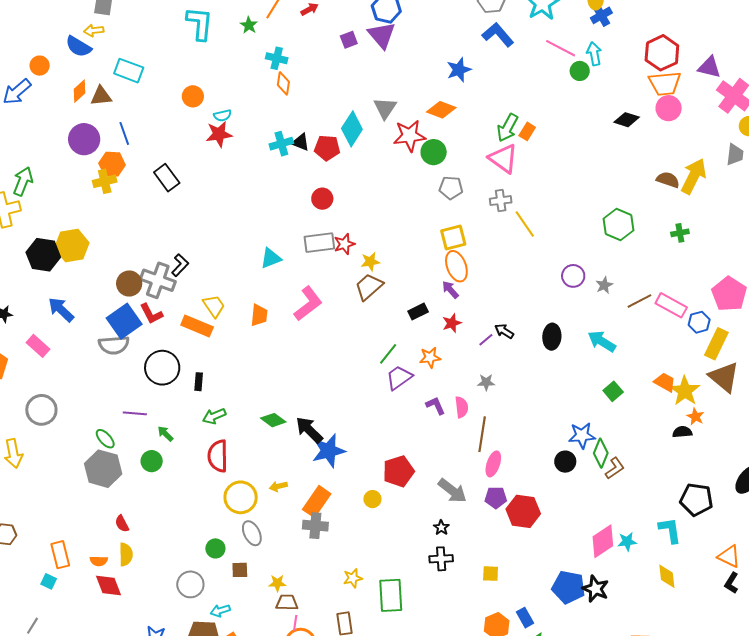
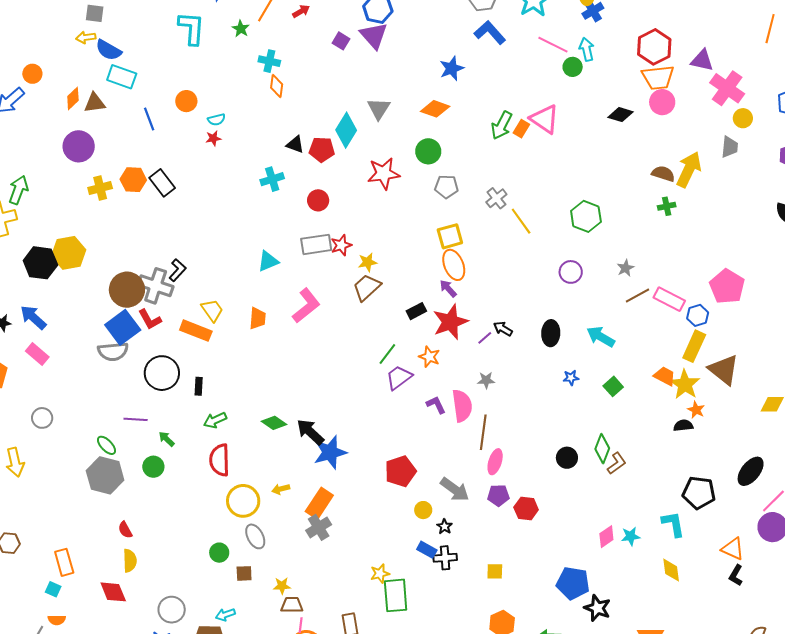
purple square: (349, 40) -> (341, 41), turned -36
blue semicircle: (78, 47) -> (109, 50), moved
blue line: (124, 133) -> (149, 119), moved
red star: (219, 134) -> (213, 138), size x0.6
red star: (410, 136) -> (383, 174), moved
cyan cross: (281, 144) -> (272, 179), moved
pink triangle: (503, 159) -> (545, 119), moved
orange hexagon: (112, 164) -> (133, 180), moved
gray cross: (501, 201) -> (496, 198), turned -30
green hexagon: (618, 225) -> (586, 216), moved
green cross: (680, 233) -> (667, 206), moved
brown circle: (129, 284) -> (127, 290), size x1.4
gray star: (604, 285) -> (625, 268), moved
blue arrow: (61, 310) -> (33, 317), moved
red star: (452, 323) -> (450, 322), size x1.8
yellow rectangle: (716, 344) -> (694, 346), moved
orange star: (430, 357) -> (429, 357), turned 30
pink semicircle: (462, 407) -> (462, 406), size x1.5
gray circle: (41, 410) -> (42, 418), size x0.7
blue star: (582, 436) -> (571, 378), moved, size x0.6
yellow circle: (372, 499) -> (423, 510), moved
red hexagon: (523, 511) -> (526, 508), size x0.7
gray cross: (315, 526) -> (319, 527), turned -35
pink diamond: (603, 541) -> (606, 537), size x0.7
orange semicircle: (99, 561) -> (57, 620), moved
yellow star: (353, 578) -> (380, 574), moved
gray circle: (190, 584) -> (172, 610), moved
black star: (595, 589) -> (597, 608), moved
blue rectangle: (525, 618) -> (427, 550), moved, turned -30

